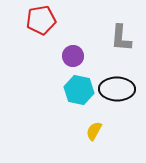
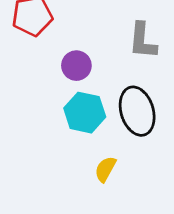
black ellipse: (117, 89) -> (137, 111), turned 72

